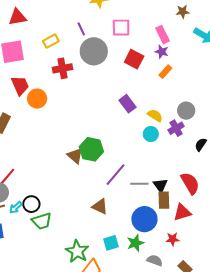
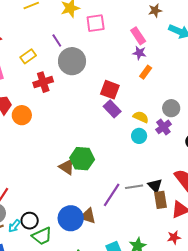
pink square: (121, 28) -> (96, 23), moved
red square: (134, 59) -> (110, 90), moved
purple line: (115, 175) -> (112, 195), moved
brown triangle: (100, 207) -> (88, 216), moved
blue circle: (144, 219) -> (71, 218), moved

